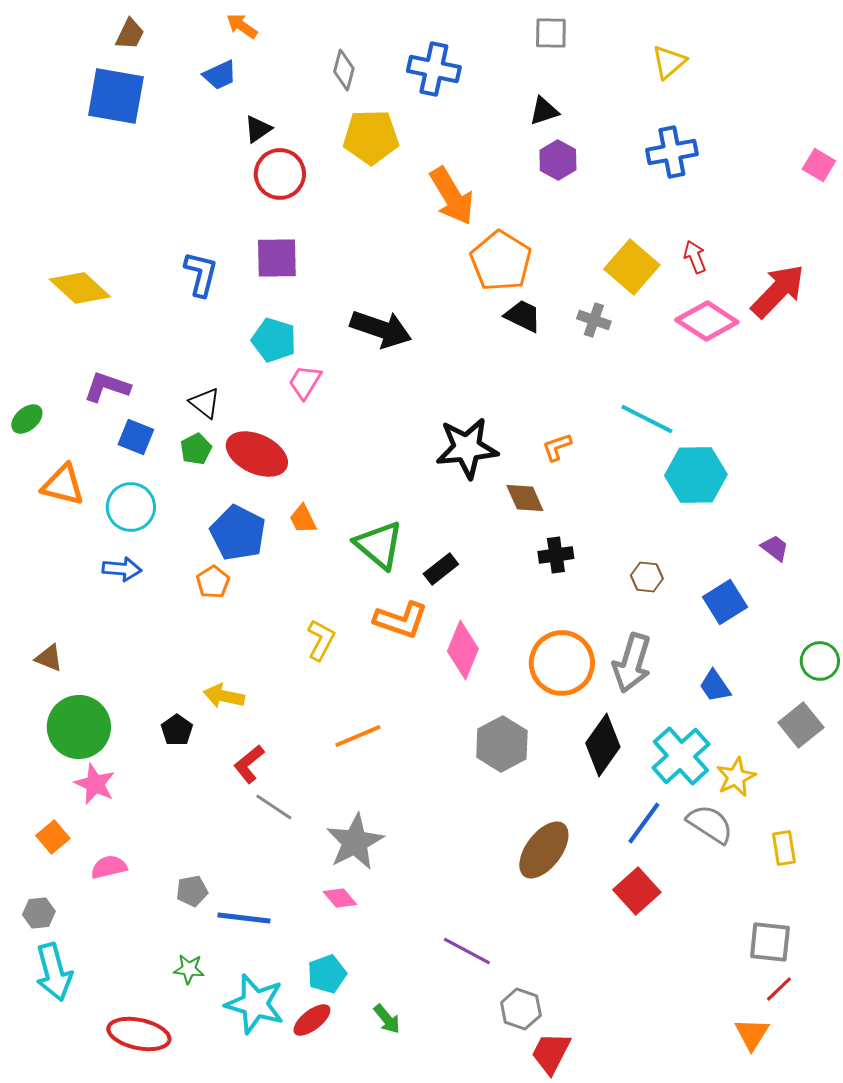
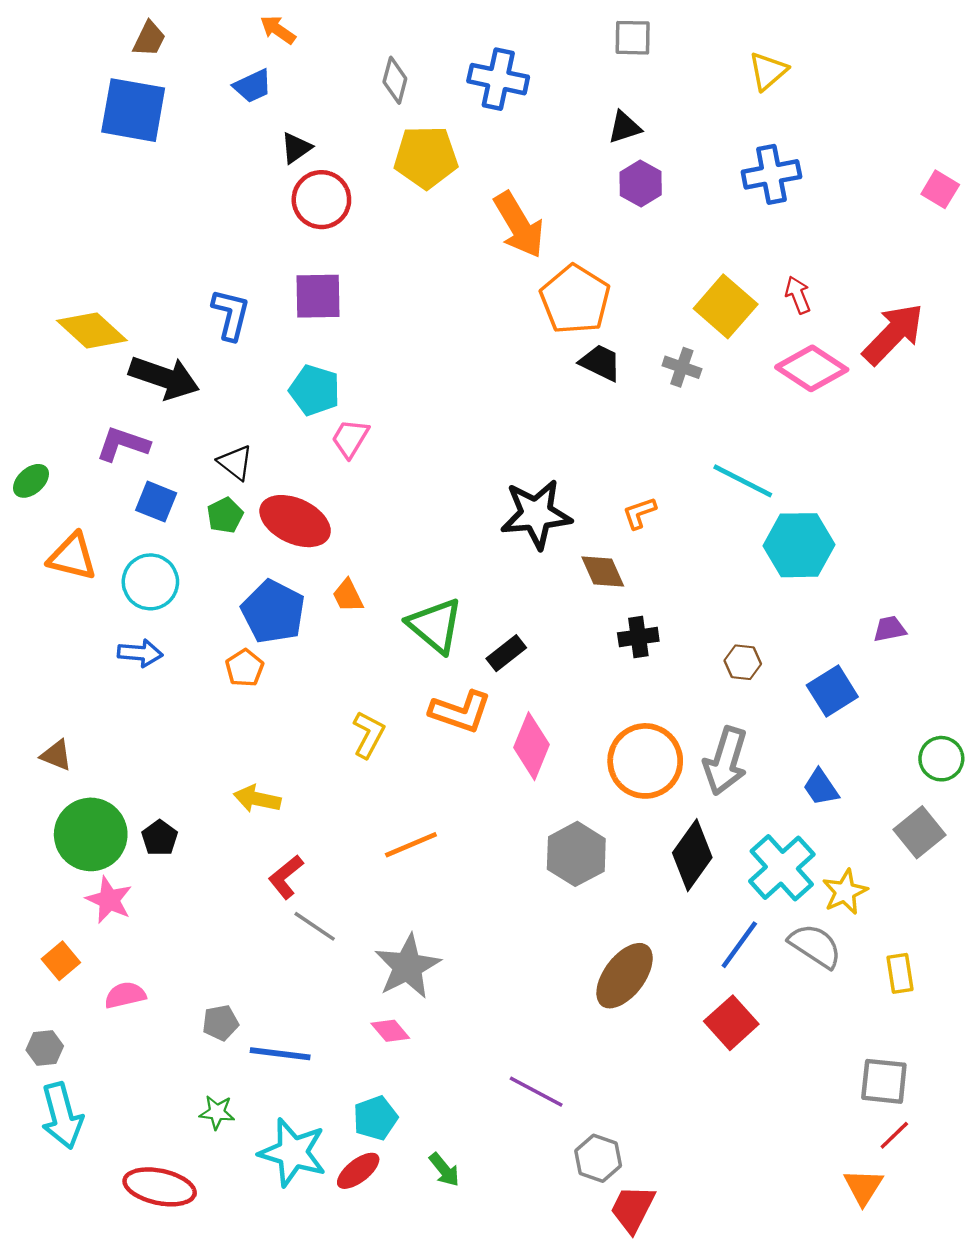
black arrow: (381, 329) -> (164, 378), moved
purple trapezoid: (775, 548) -> (890, 629), turned -48
black pentagon: (177, 730) -> (160, 838), moved

